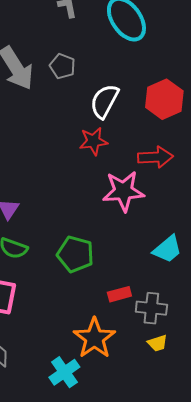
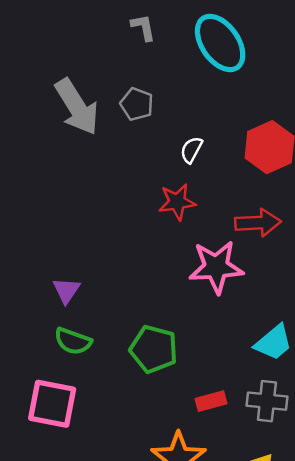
white semicircle: (104, 101) -> (191, 150), size x0.6
gray cross: (151, 308) -> (267, 401), moved

